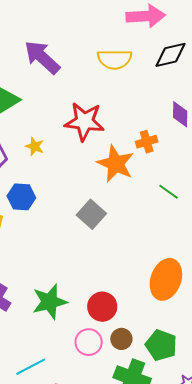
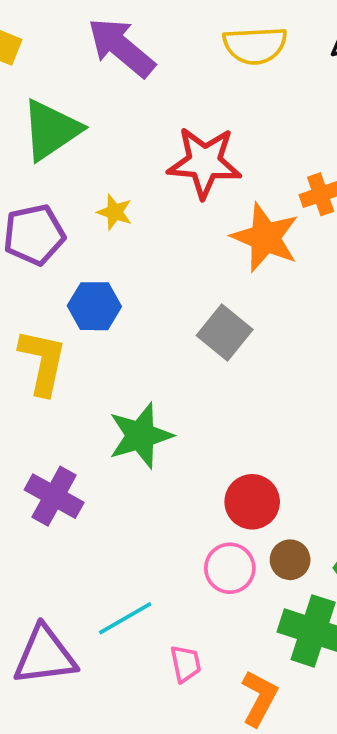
green star: (50, 302) -> (140, 436), moved

